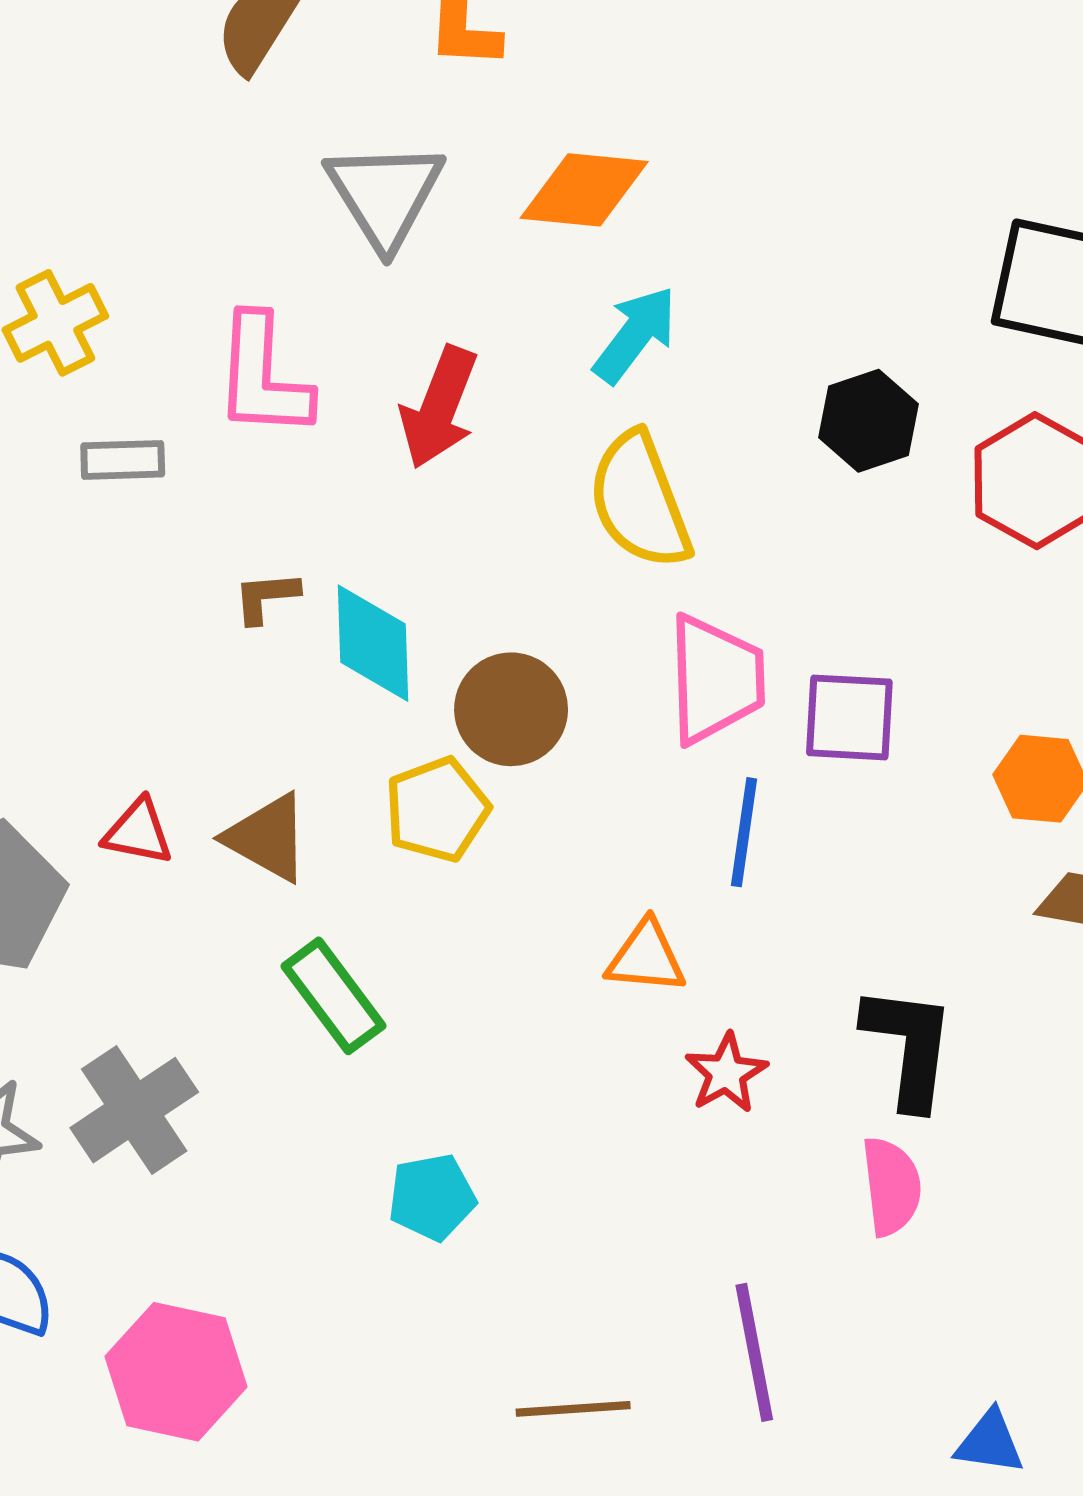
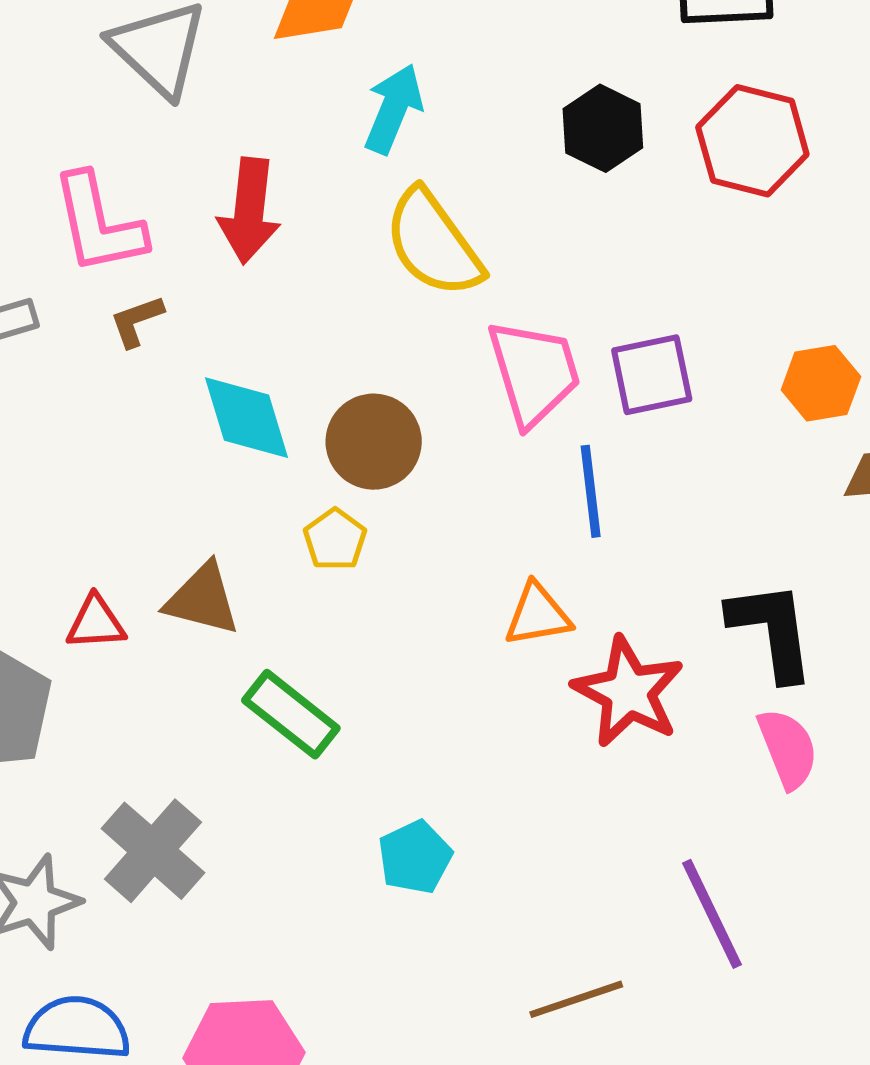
brown L-shape: (266, 597) -> (137, 321), moved
yellow pentagon: (437, 810) -> (335, 540), size x0.7
red star: (726, 1073) -> (628, 692), size x1.6

